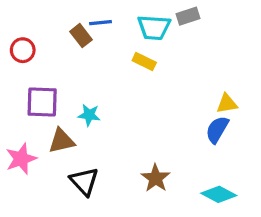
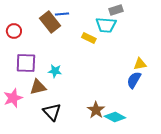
cyan trapezoid: (154, 27) -> (106, 25), moved
brown rectangle: (81, 36) -> (50, 22), size x1.5
cyan diamond: (219, 194) -> (115, 117), moved

